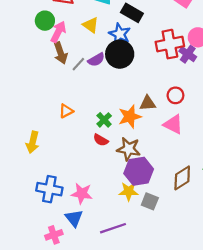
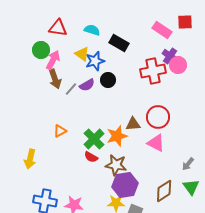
blue star: (120, 34) -> (95, 61), moved, turned 30
black circle: (120, 54) -> (108, 80), size x0.6
purple cross: (188, 54) -> (170, 56), moved
red circle: (175, 95) -> (158, 117), size x1.5
green cross: (104, 120) -> (94, 139), size x1.5

